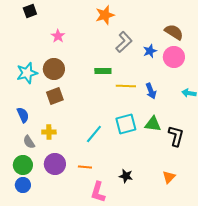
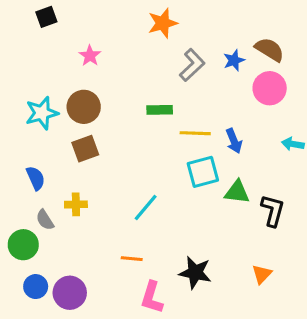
blue star: (150, 51) -> (234, 60), moved
cyan square: (126, 124) -> (203, 172), moved
purple circle: (55, 164) -> (70, 293), moved
green circle: (23, 165) -> (23, 245), moved
black star: (126, 176) -> (195, 273), size x1.5

